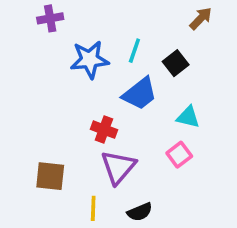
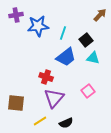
blue star: (90, 60) -> (38, 26), moved
cyan triangle: (188, 117) -> (93, 58), moved
yellow line: (93, 208) -> (40, 121), turned 56

